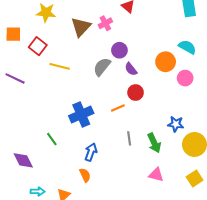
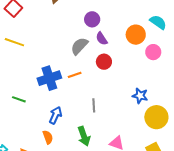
yellow line: (60, 66) -> (14, 42), moved
gray semicircle: (102, 67) -> (79, 46), moved
orange line: (118, 108) -> (75, 75), moved
green line: (52, 139) -> (19, 99), turned -40
green arrow: (154, 143) -> (84, 136), moved

